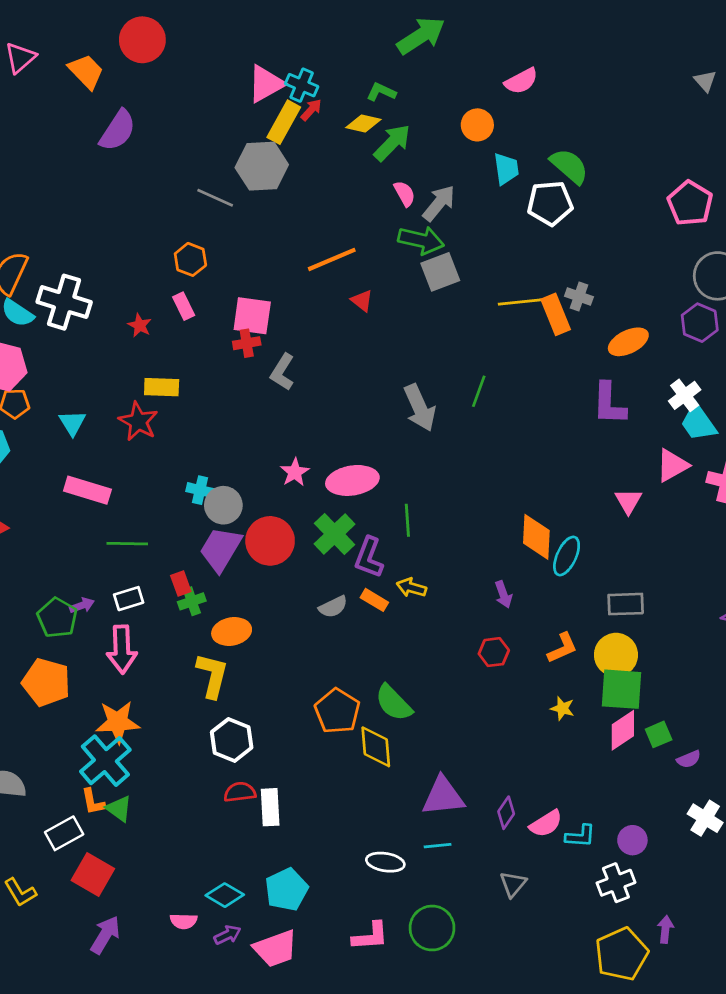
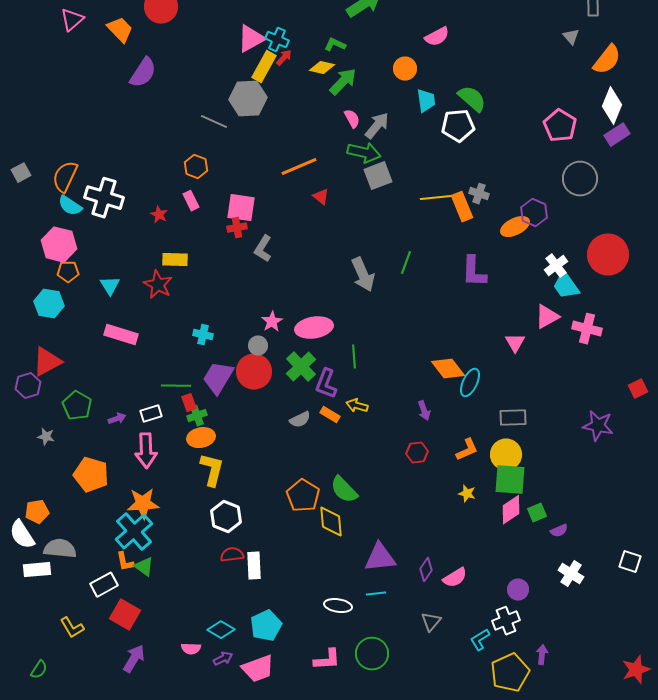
purple hexagon: (700, 323) -> (534, 213), moved
purple L-shape: (609, 404) -> (474, 272), moved
gray circle: (223, 505) -> (258, 346), moved, size x0.7
orange diamond: (536, 537) -> (448, 369), turned -40
green line: (127, 544) -> (176, 386), moved
green pentagon: (57, 618) -> (77, 406), moved
orange ellipse: (232, 631) -> (201, 438), moved
cyan L-shape: (580, 836) -> (480, 640), moved, turned 145

